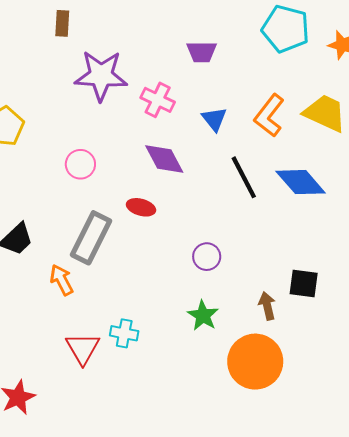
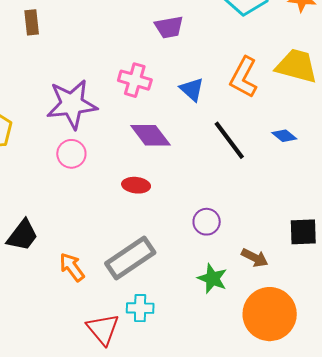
purple star: (101, 76) -> (72, 104), moved
blue diamond: (301, 182) -> (284, 136), size x0.5
gray rectangle: (91, 238) -> (130, 258), moved, turned 39
brown arrow: (267, 306) -> (255, 258), moved, turned 140

